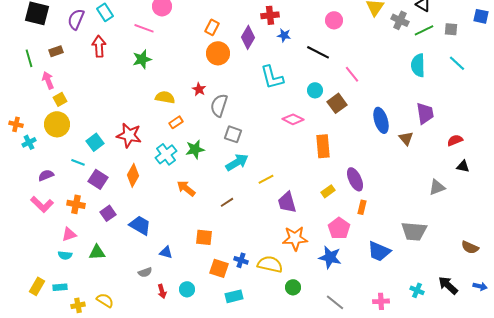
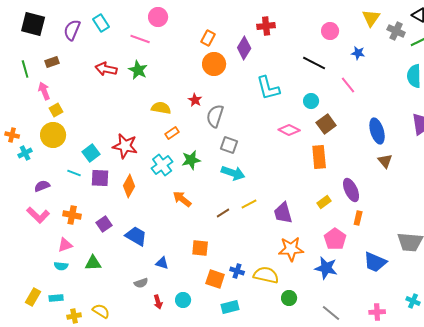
blue star: (284, 35) -> (358, 53), moved
red arrow: (99, 46) -> (106, 69), moved, turned -75
green star: (142, 59) -> (138, 70), turned -30
brown square: (337, 103) -> (326, 124), moved
brown triangle: (406, 138) -> (385, 161), moved
cyan arrow: (237, 162) -> (233, 173), turned 50
purple square: (98, 179) -> (100, 178), moved, turned -30
yellow line: (266, 179) -> (249, 204), moved

